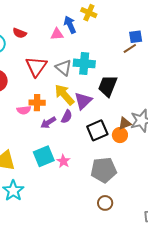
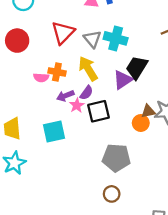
purple triangle: (83, 101) -> (123, 80), moved
black square: (97, 130) -> (98, 111), moved
pink star: (63, 161) -> (77, 105), moved

